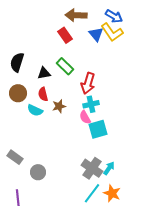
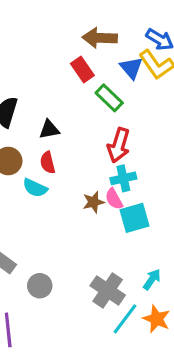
green rectangle: (65, 66) -> (109, 98), moved
brown star: (59, 106) -> (93, 202), moved
gray cross: (92, 168) -> (108, 290), moved

